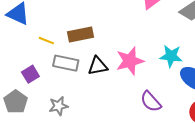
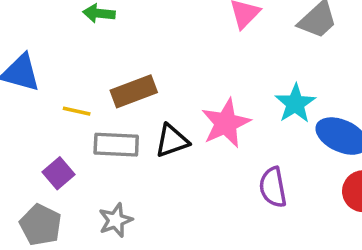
cyan star: (171, 56) -> (295, 103), turned -30
purple semicircle: (151, 102) -> (273, 187), turned 40

